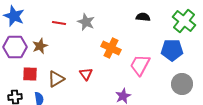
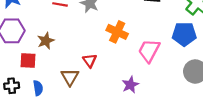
brown star: (40, 46) -> (46, 41), moved
brown triangle: (56, 79) -> (70, 77), moved, turned -30

